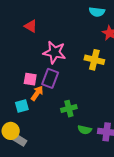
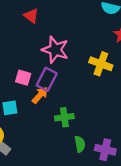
orange arrow: (37, 93) -> (40, 95), moved
green semicircle: (85, 130) -> (80, 144), turned -120

